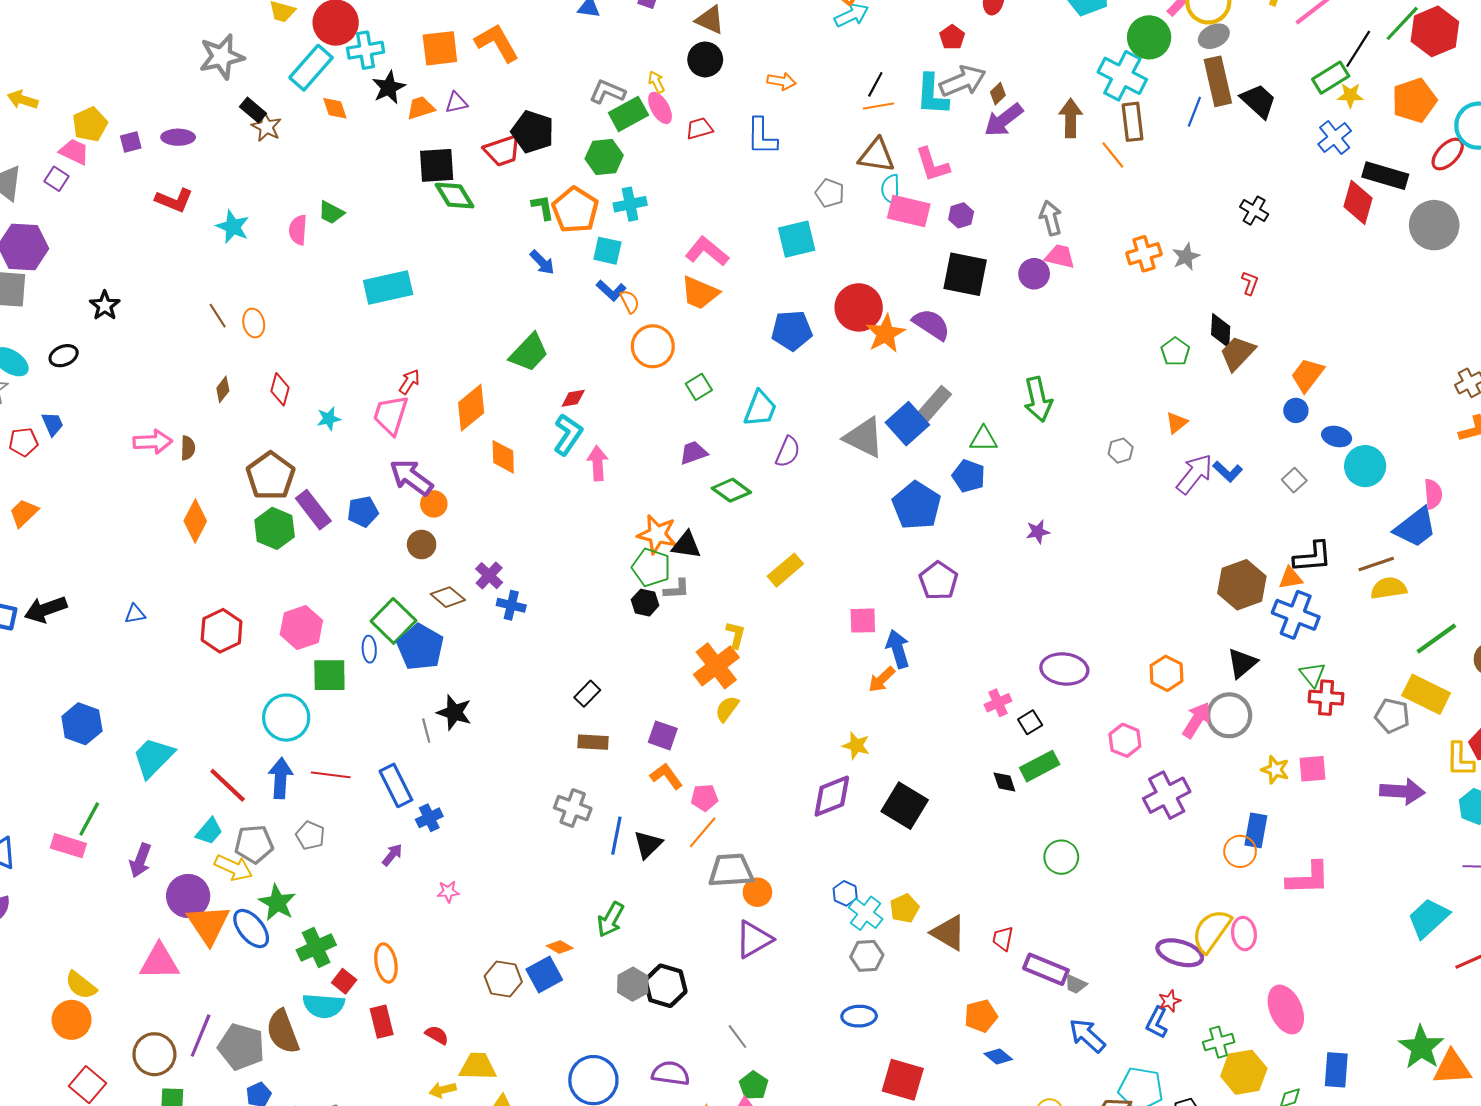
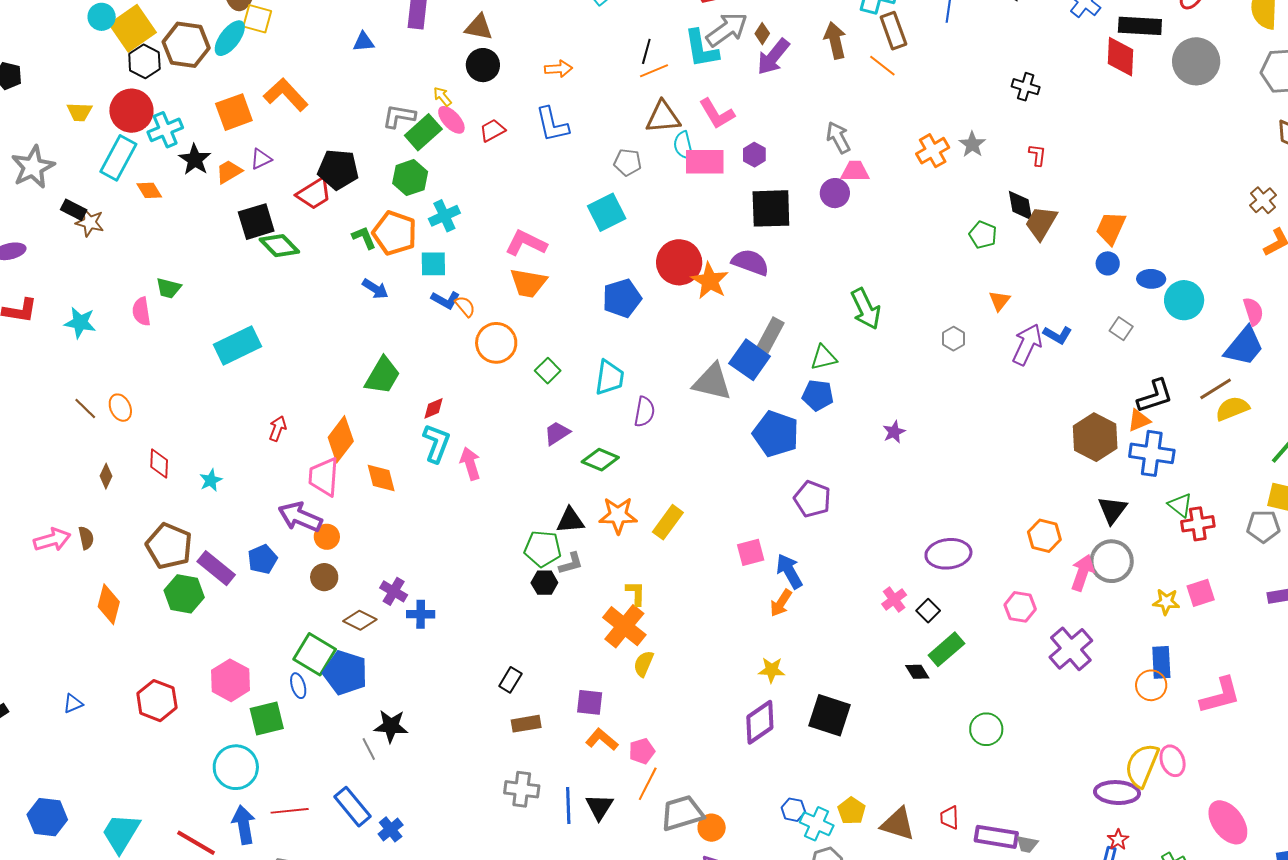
pink trapezoid: (391, 415) -> (324, 477), moved
orange star: (657, 534) -> (618, 515), moved

